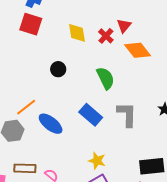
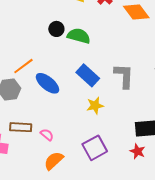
green semicircle: (106, 78) -> (79, 36), moved, turned -50
yellow star: (97, 161) -> (95, 106), moved, turned -30

